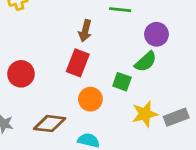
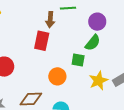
brown arrow: (85, 31) -> (50, 20), moved
red rectangle: (78, 63) -> (42, 41), moved

